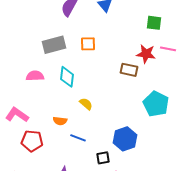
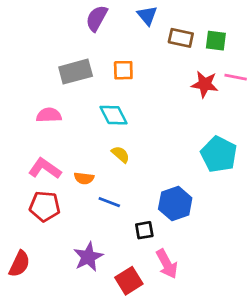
brown rectangle: (129, 70) -> (181, 38), moved
cyan diamond: (67, 77) -> (113, 115), moved, turned -35
pink L-shape: (17, 115) -> (45, 168), moved

